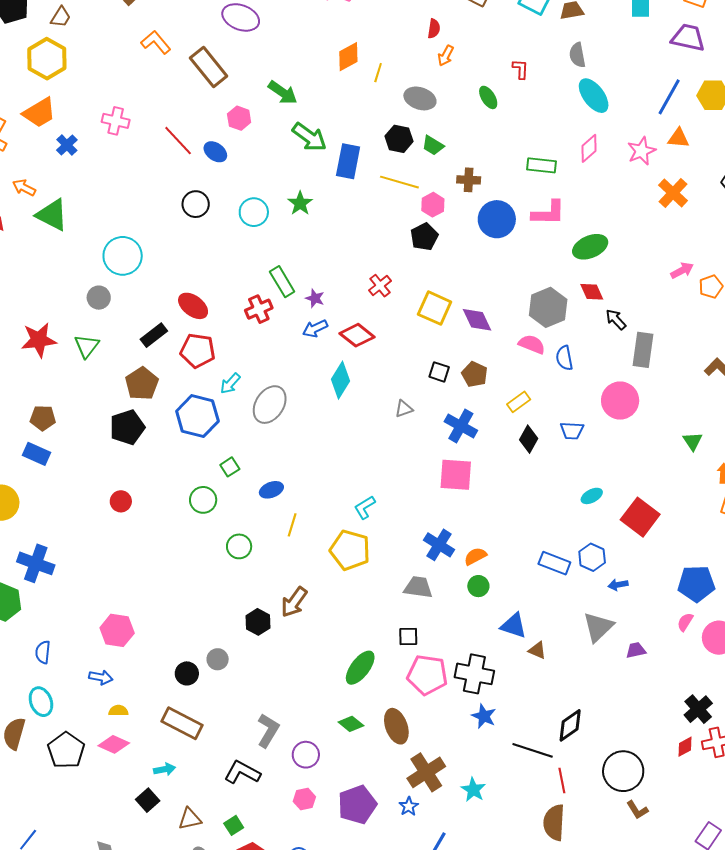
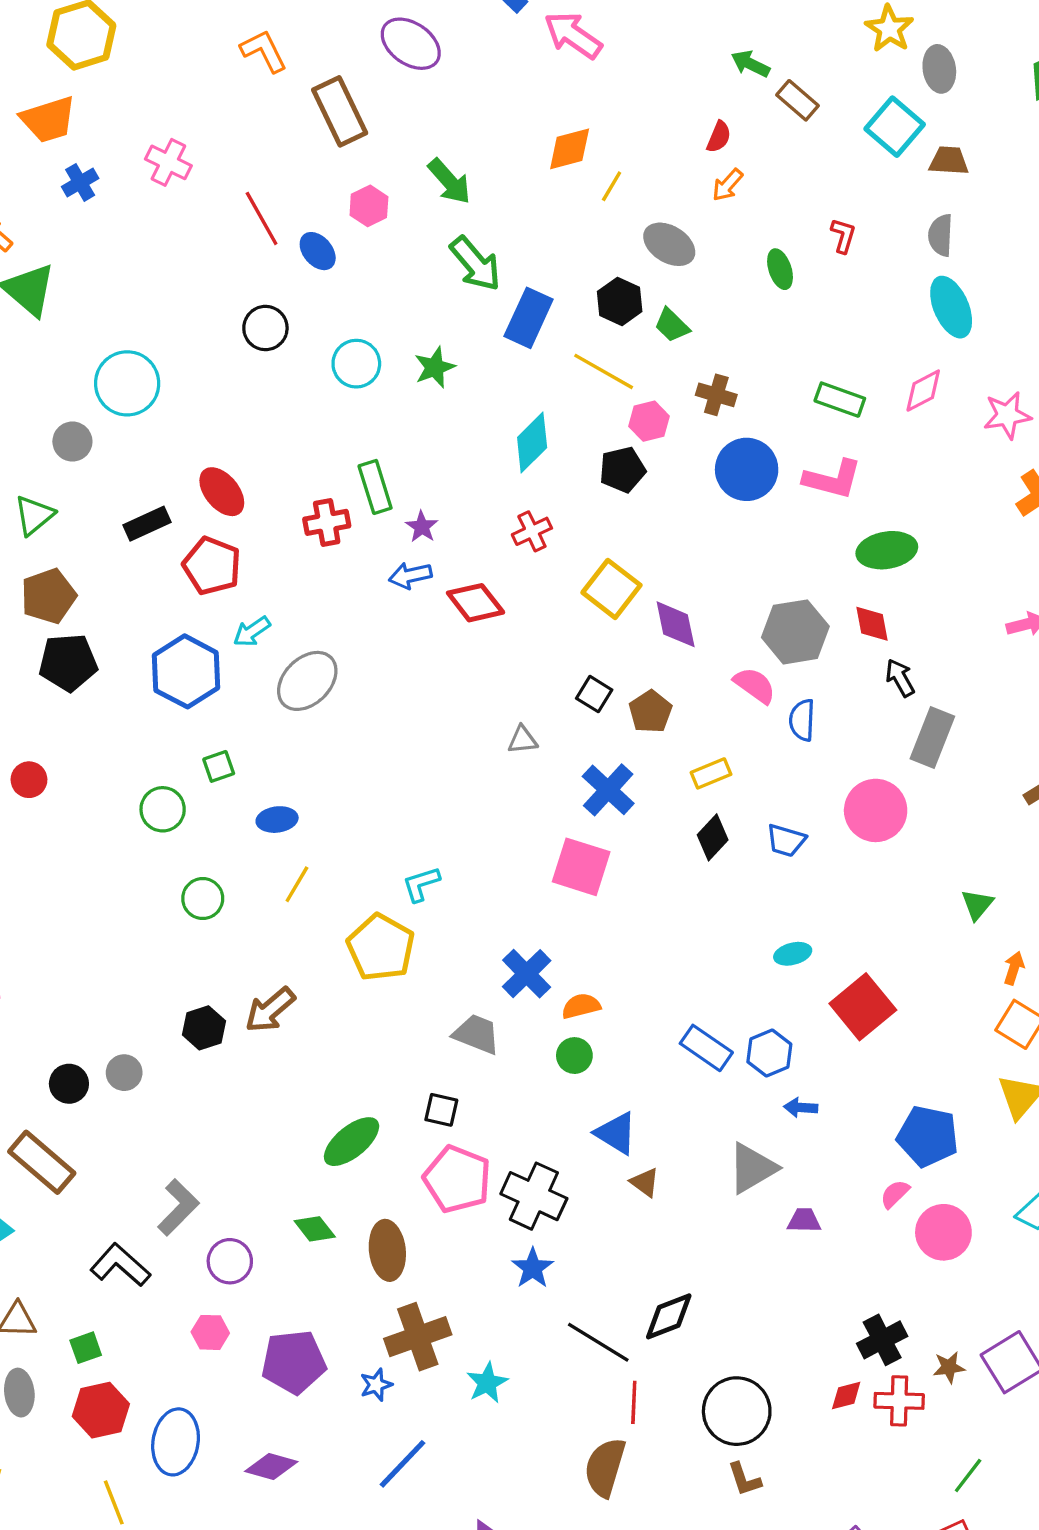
cyan diamond: (341, 380) -> (532, 442), moved
brown pentagon: (142, 384) -> (48, 596), moved

